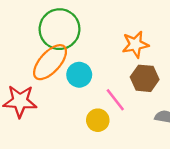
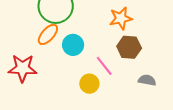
orange ellipse: (50, 62) -> (48, 34), size x0.7

